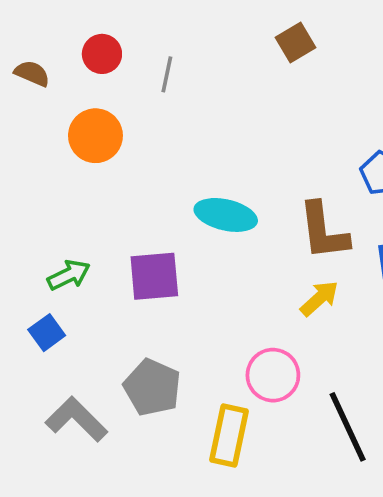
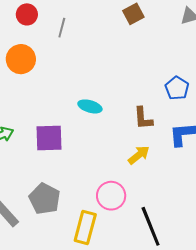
cyan ellipse: (226, 215) -> (90, 106), size x0.7
brown L-shape: (324, 231) -> (143, 118), size x0.7

